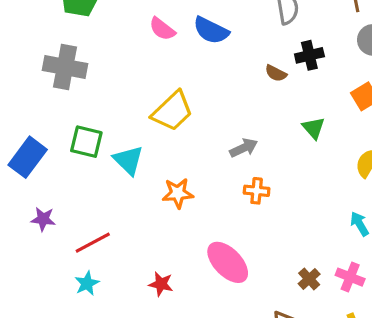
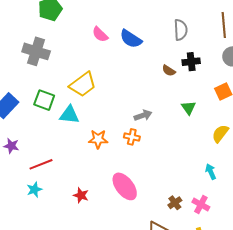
yellow trapezoid: (172, 111) -> (83, 84), moved
cyan triangle: (128, 160) -> (69, 115), turned -45
orange cross: (257, 191) -> (132, 137), moved

